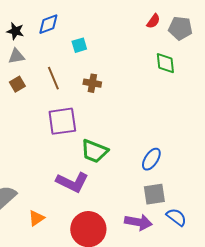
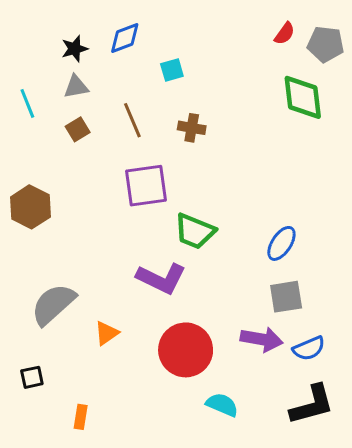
black star: (15, 31) -> (75, 49), turned -30
green diamond: (165, 63) -> (303, 97), size x1.4
blue semicircle: (176, 217) -> (309, 348), moved, turned 120

